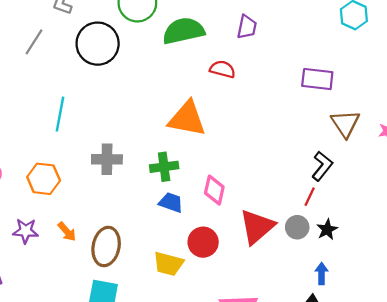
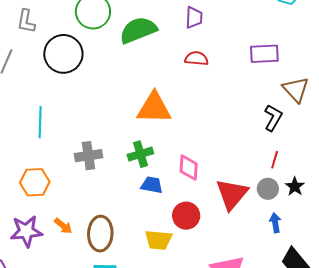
red semicircle: (223, 69) -> (196, 59), moved
black L-shape: (322, 166) -> (273, 118), moved
purple star: (26, 231) -> (26, 231), size x1.4
blue arrow: (322, 273) -> (275, 223), moved

